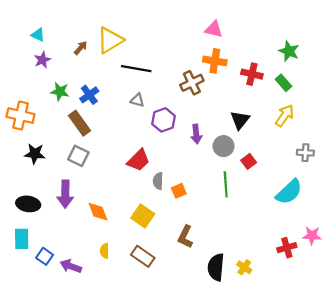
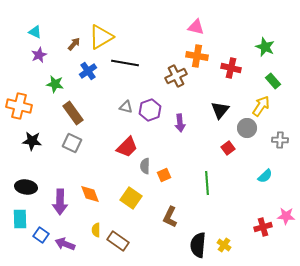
green rectangle: (284, 83) -> (273, 81), moved
blue cross: (89, 95) -> (88, 71), moved
gray triangle: (137, 100) -> (126, 107), moved
gray circle: (224, 146) -> (247, 128), moved
green line: (226, 184) -> (207, 183), moved
cyan semicircle: (289, 192) -> (265, 176), size x0.6
purple arrow: (65, 194) -> (60, 202), moved
brown rectangle: (143, 256) -> (118, 241), moved

